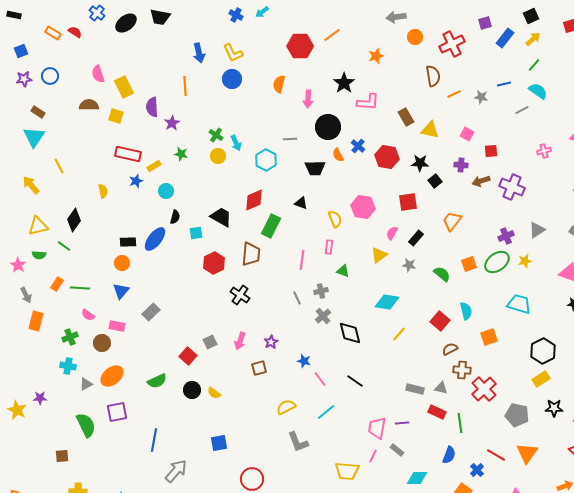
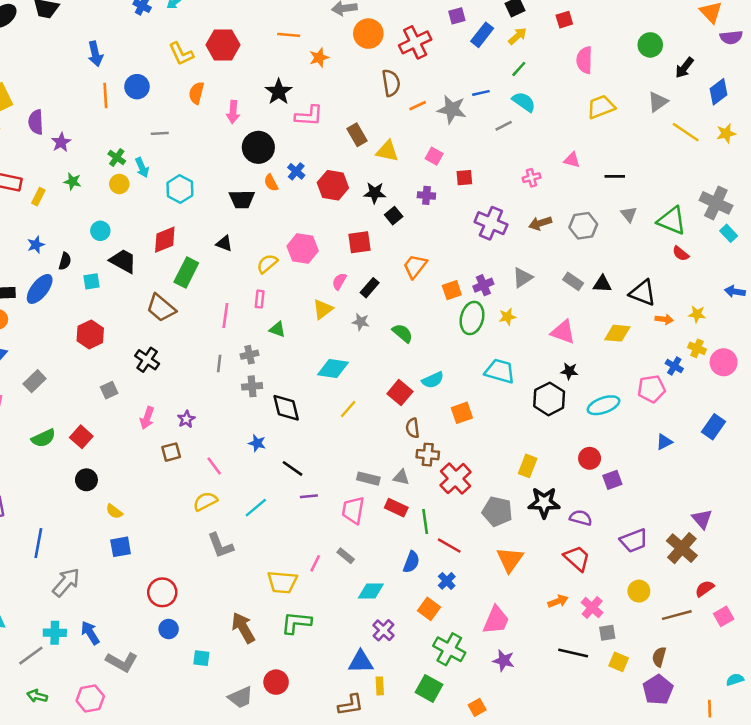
orange line: (332, 35) -> (289, 35), moved, turned 42
orange circle: (415, 37) -> (368, 34), size x1.5
yellow L-shape: (233, 53) -> (181, 54), moved
orange line: (185, 86) -> (105, 96), moved
gray star: (481, 97) -> (452, 109), size x1.6
gray line: (290, 139) -> (160, 133), moved
yellow rectangle: (154, 166) -> (38, 197), turned -32
blue star: (136, 181) -> (36, 245), moved
brown arrow: (481, 181) -> (540, 223), moved
cyan circle: (166, 191) -> (100, 231), moved
yellow semicircle: (335, 219) -> (267, 264), turned -108
brown trapezoid: (251, 254) -> (161, 308), turned 125
green ellipse: (497, 262) -> (472, 318), turned -40
red hexagon: (214, 263) -> (90, 334), moved
orange square: (469, 264) -> (452, 290), moved
gray line: (297, 298) -> (219, 364), turned 32
cyan semicircle: (466, 311) -> (433, 380), turned 78
gray cross: (323, 316) -> (252, 386), turned 35
gray square: (210, 342) -> (109, 390), moved
brown semicircle: (450, 349) -> (413, 428), turned -70
black hexagon: (543, 351) -> (549, 399), moved
blue star: (304, 361) -> (257, 443), moved
pink line: (320, 379) -> (214, 466), moved
yellow rectangle: (541, 379) -> (528, 466), turned -36
green semicircle: (157, 381) -> (43, 438), moved
yellow semicircle: (214, 393) -> (114, 511), moved
black star: (554, 408) -> (544, 503), size x1.4
purple line: (402, 423) -> (309, 496), moved
pink trapezoid: (377, 428) -> (353, 510), moved
red line: (496, 455) -> (449, 546), moved

